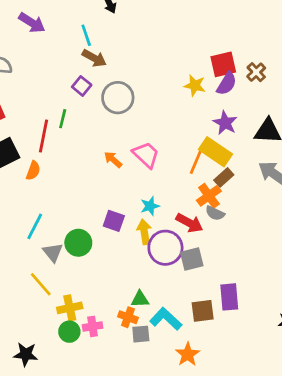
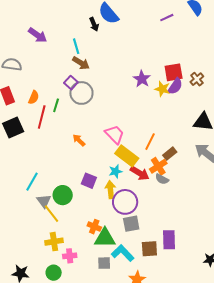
yellow star: (195, 85) -> (162, 89), moved
gray circle: (118, 98) -> (81, 93), moved
purple star: (225, 123) -> (142, 79), moved
yellow rectangle: (216, 152) -> (127, 156), moved
orange arrow: (113, 160) -> (79, 140), moved
orange semicircle: (33, 171) -> (34, 97), moved
red arrow: (189, 223) -> (140, 173), moved
gray square: (192, 259) -> (131, 224), moved
yellow line: (41, 284) -> (52, 214), moved
green triangle: (140, 299) -> (105, 238), size x1.6
orange cross: (128, 317) -> (94, 227), moved
green circle: (69, 332) -> (54, 273), moved

